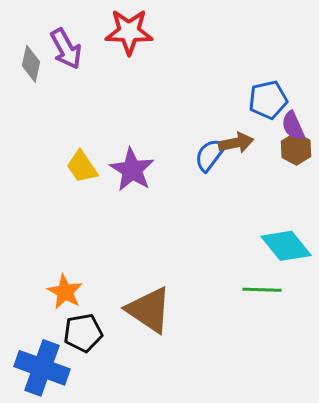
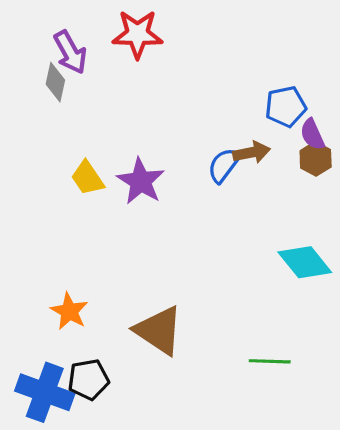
gray diamond: (31, 64) -> (55, 82), moved
green line: (262, 290) -> (270, 361), moved
black pentagon: (83, 333) -> (88, 379), moved

